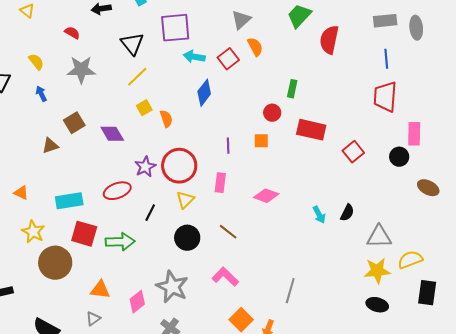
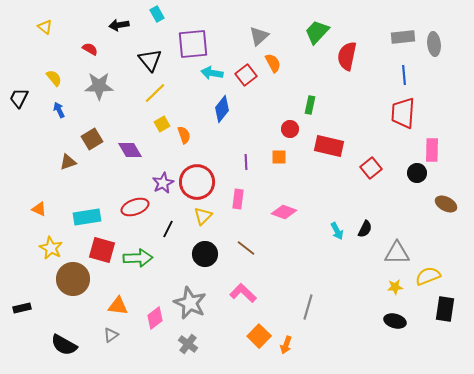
yellow star: (377, 271) -> (395, 287), size x0.6

